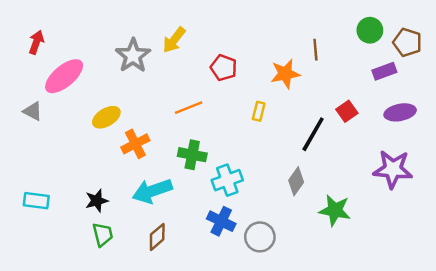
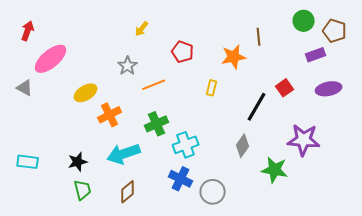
yellow arrow: (174, 40) -> (142, 29), size x0.7
gray star: (133, 56) -> (128, 66), moved, size x0.7
green cross: (192, 155) -> (157, 124), turned -35
purple star: (393, 169) -> (304, 140), moved

